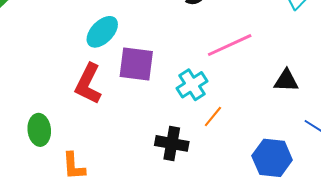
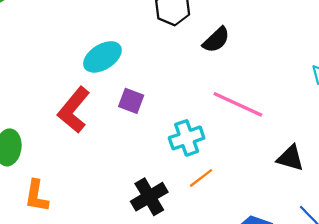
pink line: (230, 45) -> (238, 104), turned 36
purple square: (136, 64) -> (131, 101), size x0.6
black cross: (172, 143) -> (149, 197), turned 36

